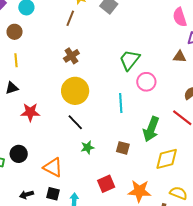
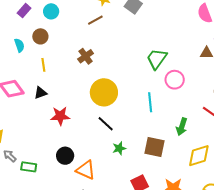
brown line: (70, 18) -> (95, 20), turned 42
brown cross: (71, 56) -> (86, 56), moved
green arrow: (151, 129) -> (182, 127), size x0.7
brown square: (123, 148) -> (154, 147), size x1.5
black circle: (19, 154) -> (65, 156), moved

